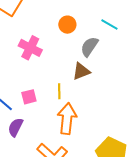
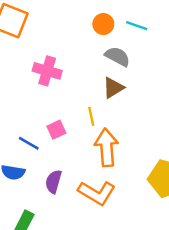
orange circle: (67, 25) -> (103, 24), moved
gray semicircle: (89, 47) -> (118, 56), turned 95
purple semicircle: (15, 127) -> (54, 182), moved

